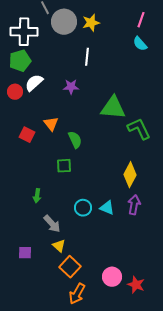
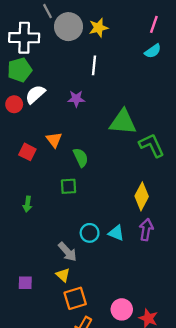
cyan semicircle: (140, 44) -> (153, 51), turned -84
green arrow: (37, 196) -> (27, 204), moved
gray arrow: (52, 224) -> (67, 252), moved
orange square: (70, 267) -> (75, 298), turned 30

